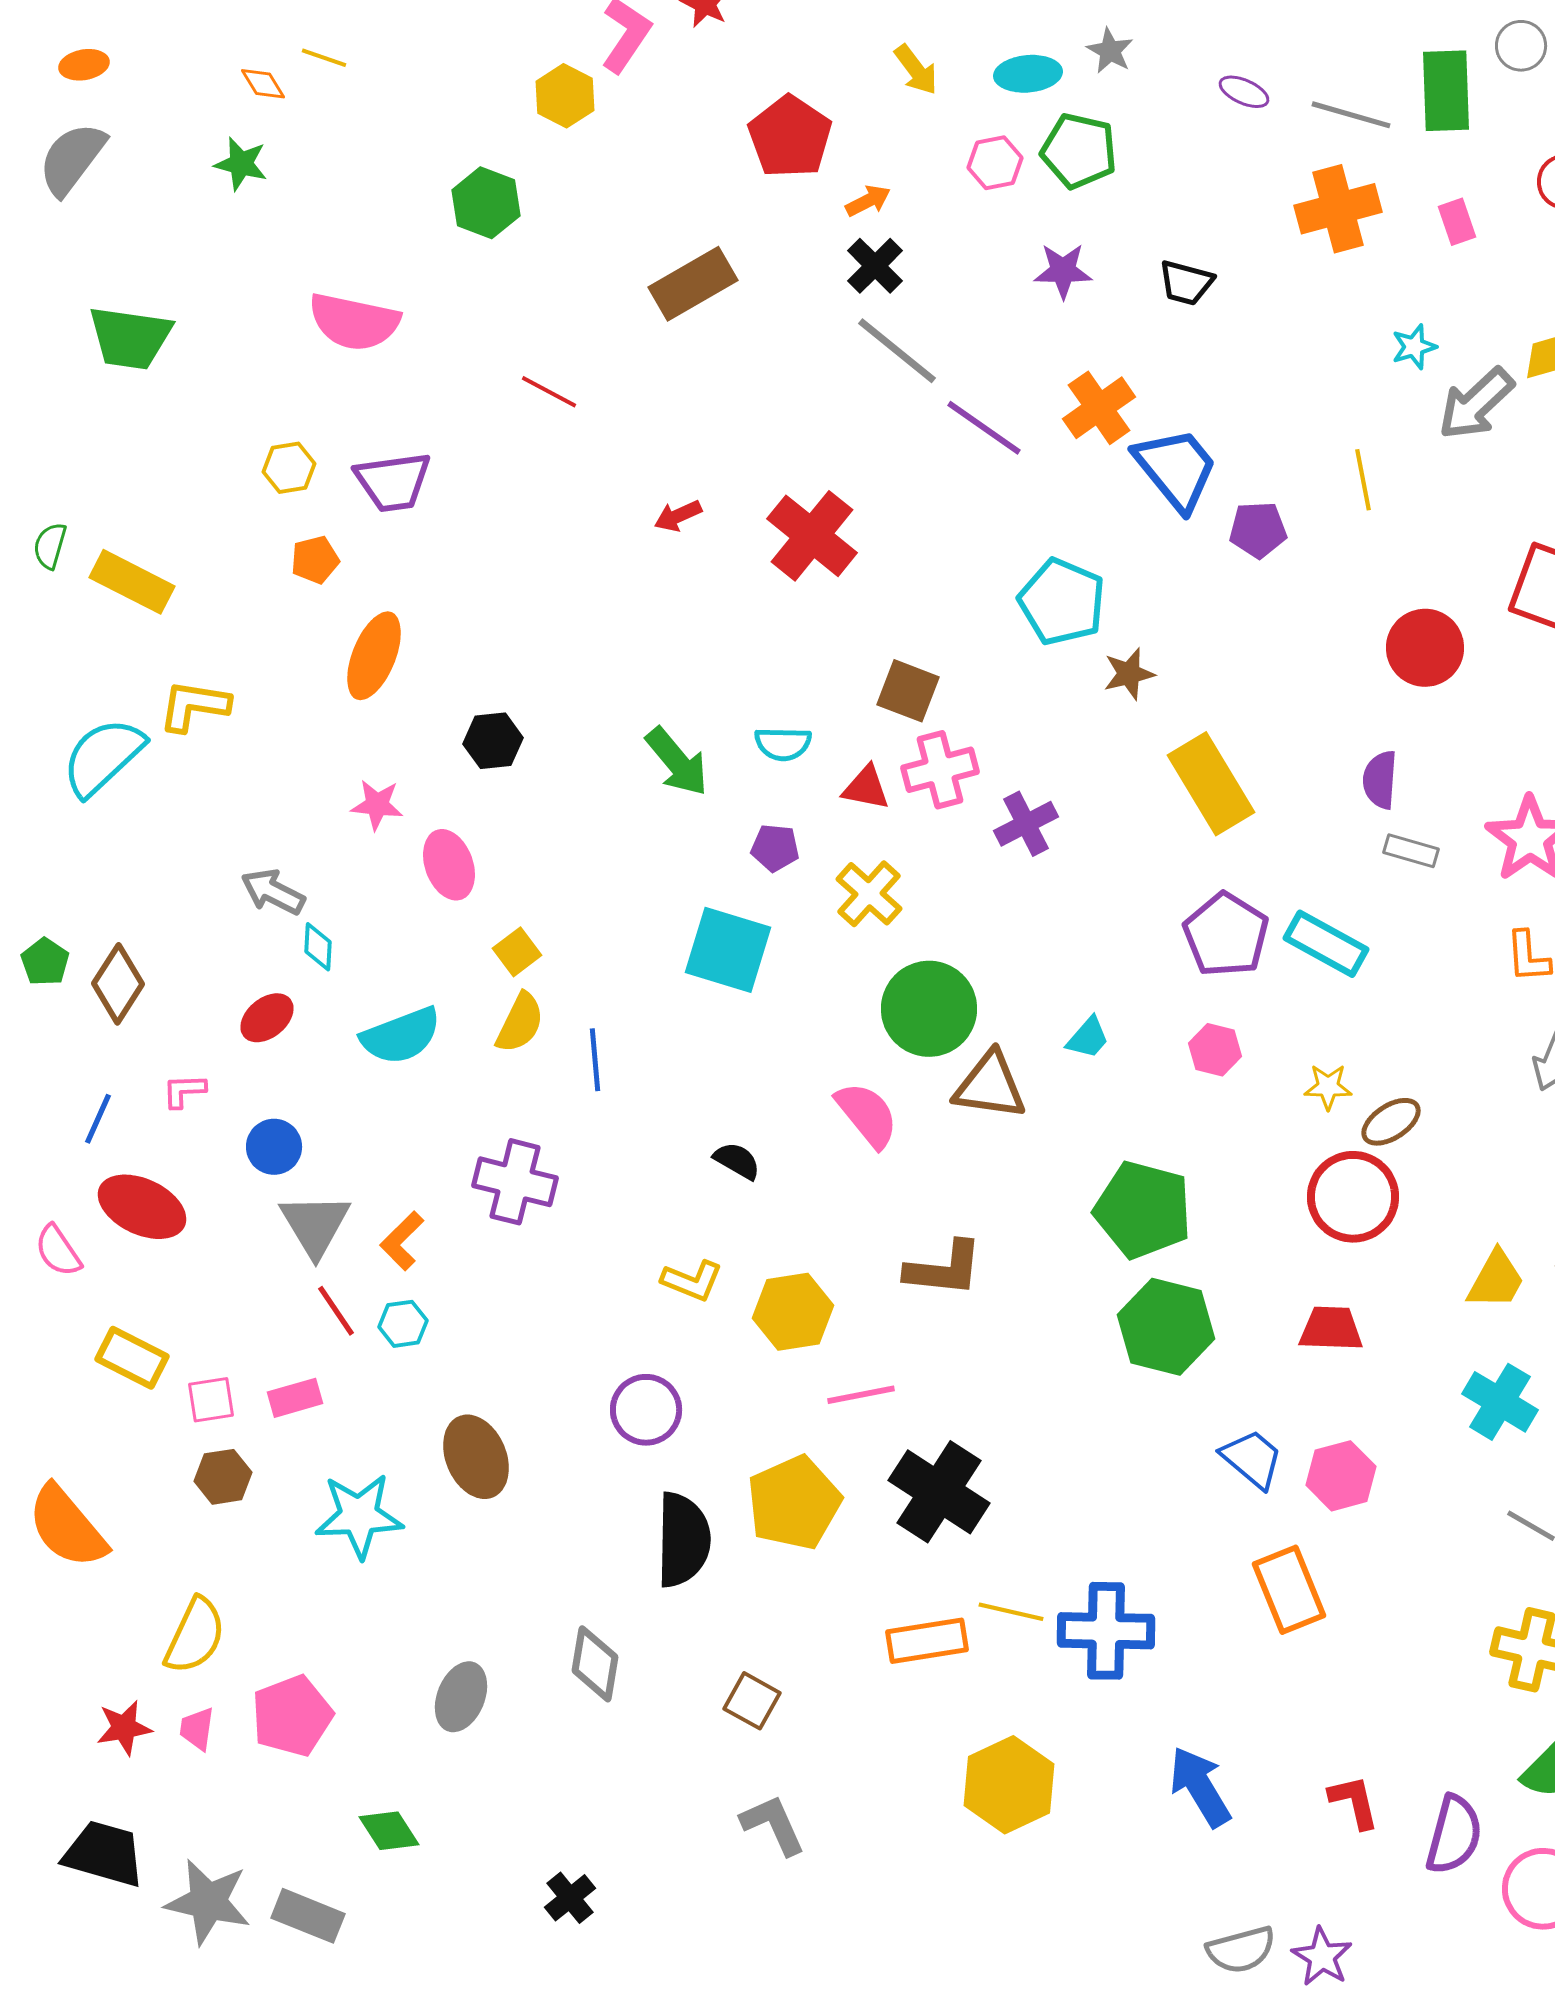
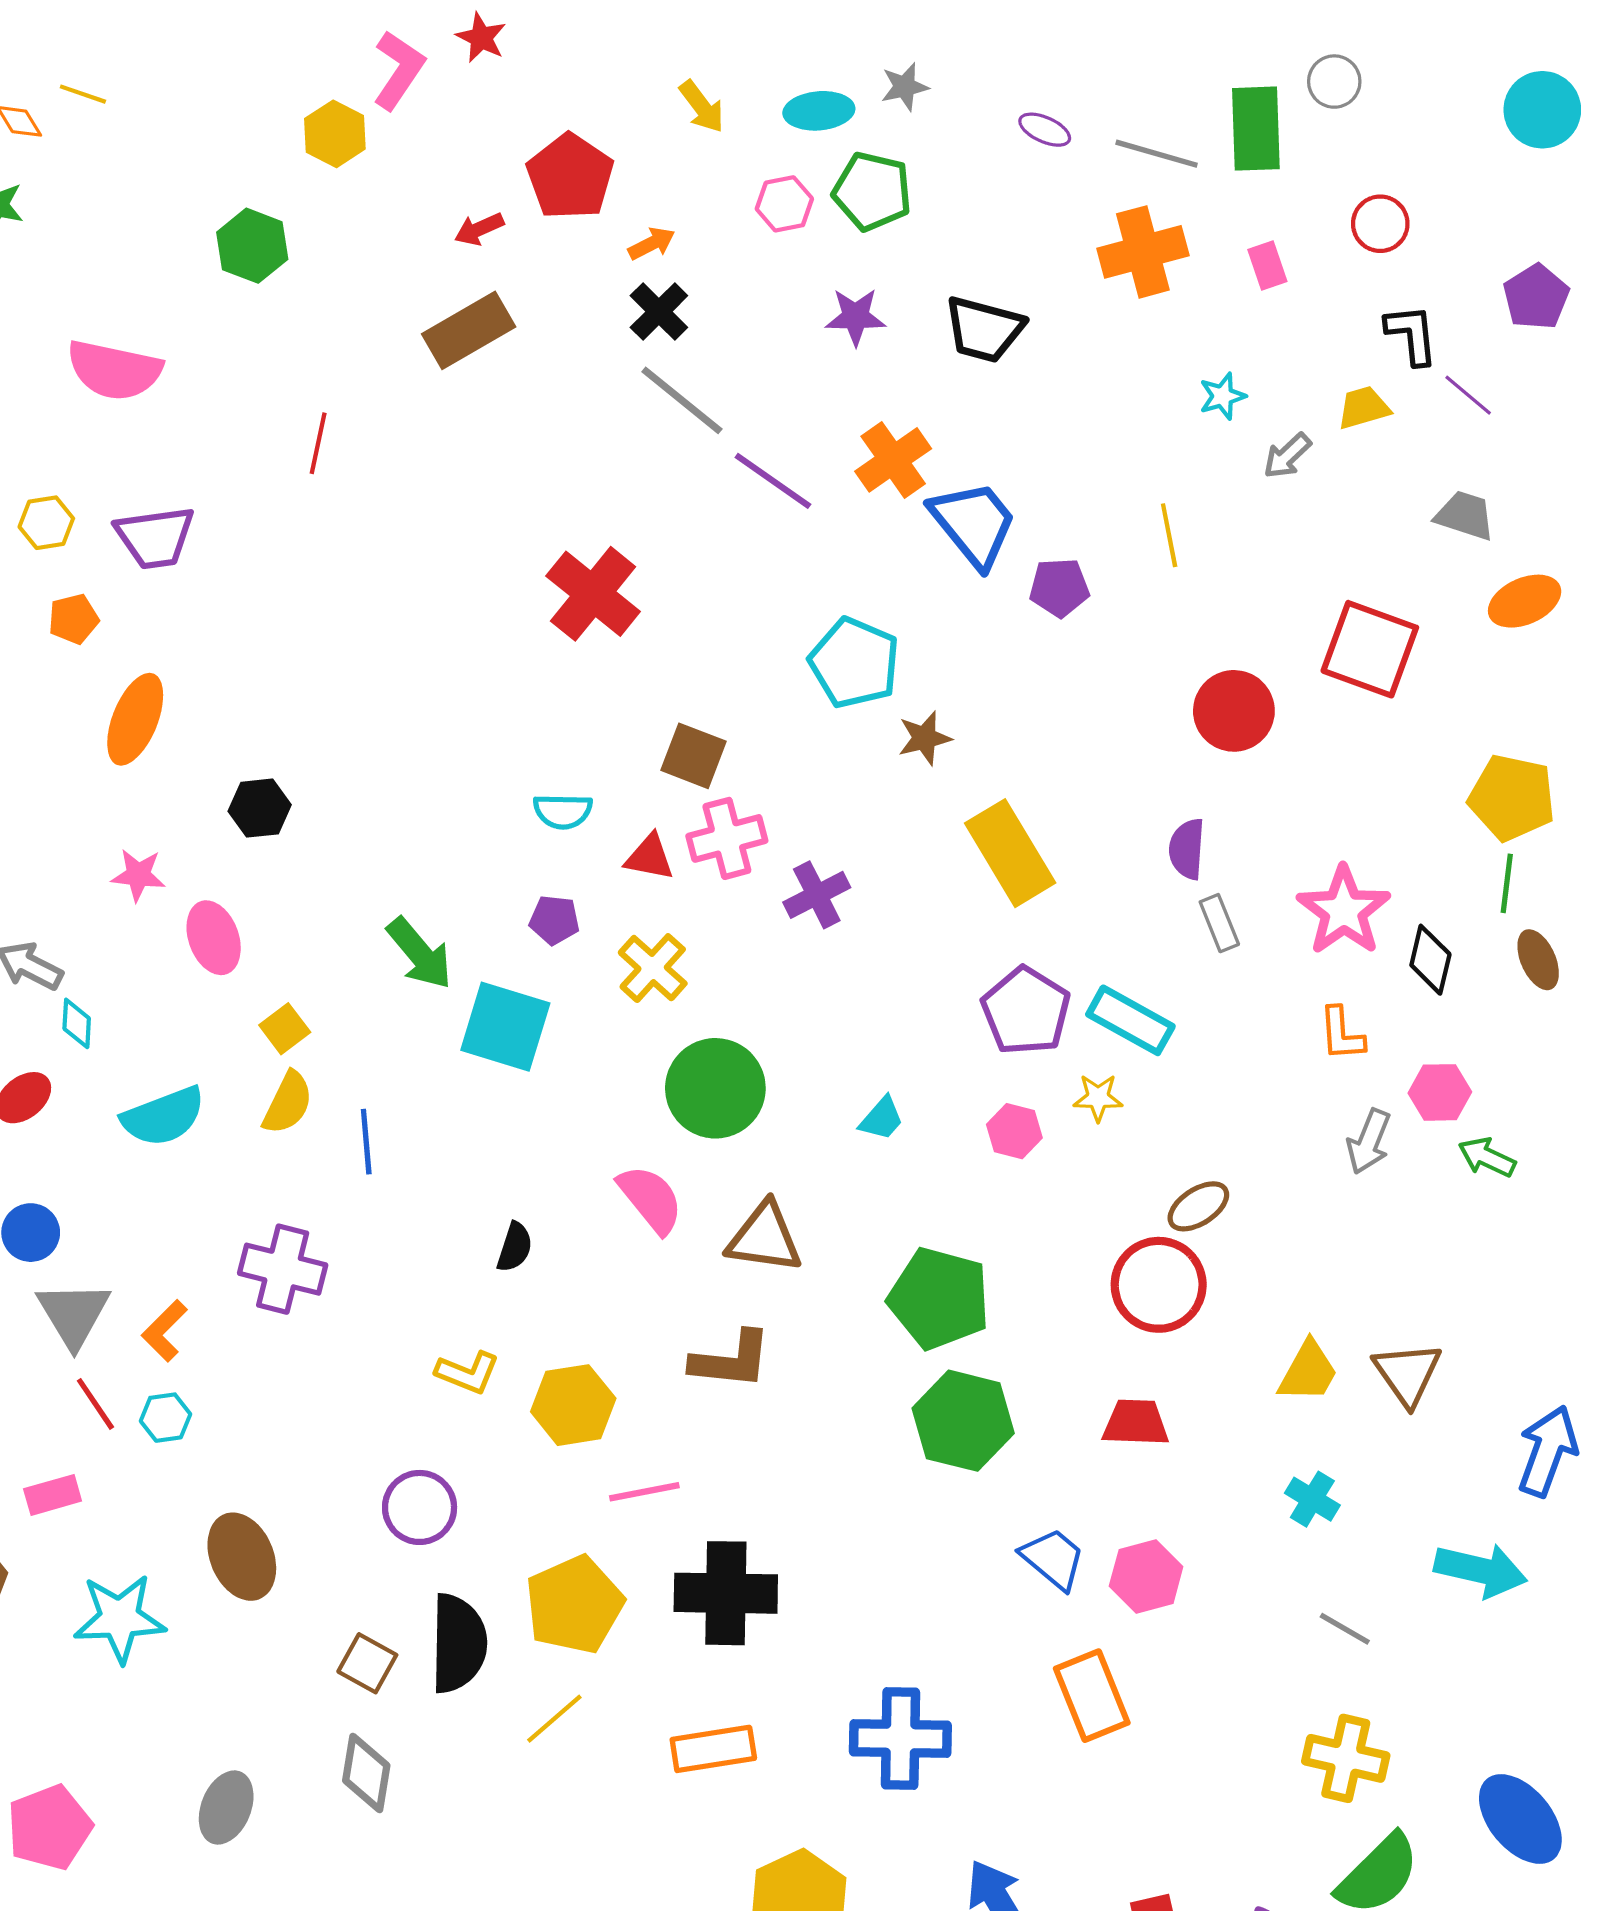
gray star: (1110, 51) -> (905, 87), turned 30
black trapezoid: (1186, 283) -> (984, 329), size x1.4
red line: (549, 392) -> (318, 443), turned 74
gray arrow: (1476, 404) -> (1287, 456), size x0.6
red arrow: (678, 516) -> (479, 229), moved
green arrow: (677, 762) -> (420, 953), moved
gray rectangle: (1411, 851) -> (1219, 923), turned 52
brown triangle: (990, 1086) -> (765, 1238), moved
yellow star: (1328, 1087) -> (1098, 1098), moved
black semicircle: (737, 1161) -> (515, 1247), turned 78
cyan cross: (1500, 1402) -> (1312, 1499), size x0.7
black cross: (939, 1492) -> (726, 1593), turned -32
yellow line: (1011, 1612) -> (554, 1719), moved, turned -54
brown square: (752, 1701) -> (367, 1663), moved

